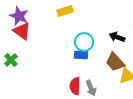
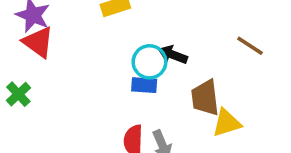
black arrow: (117, 37) -> (173, 55), moved
brown trapezoid: (115, 62) -> (205, 98), turned 35

